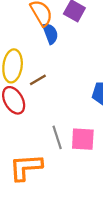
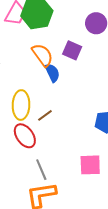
gray line: (57, 137) -> (41, 170), moved

